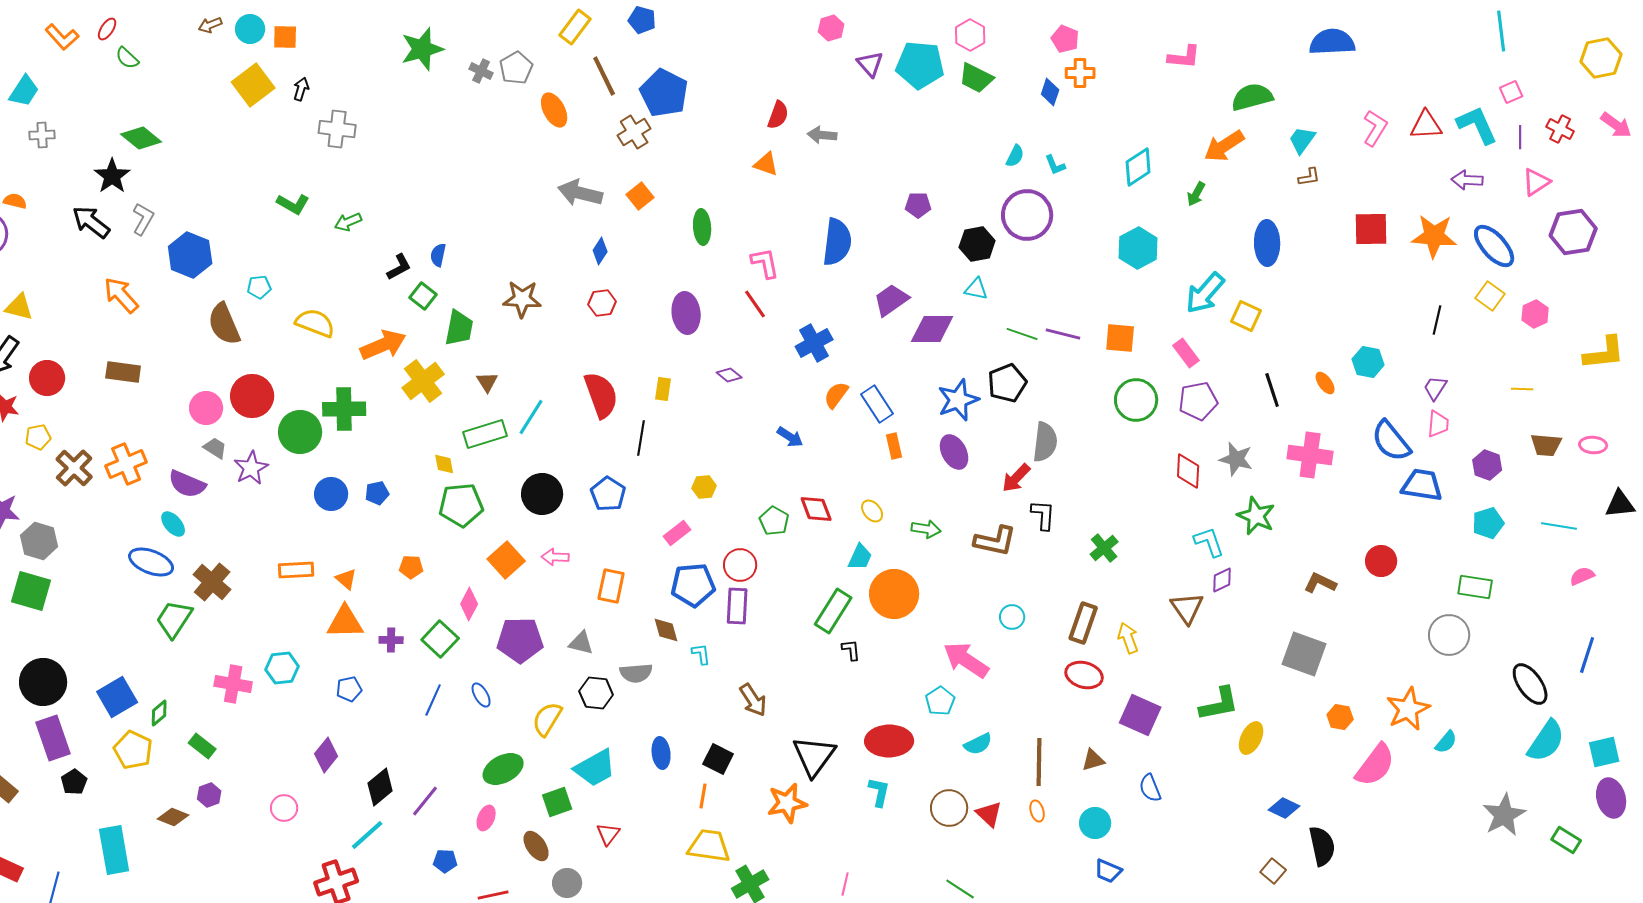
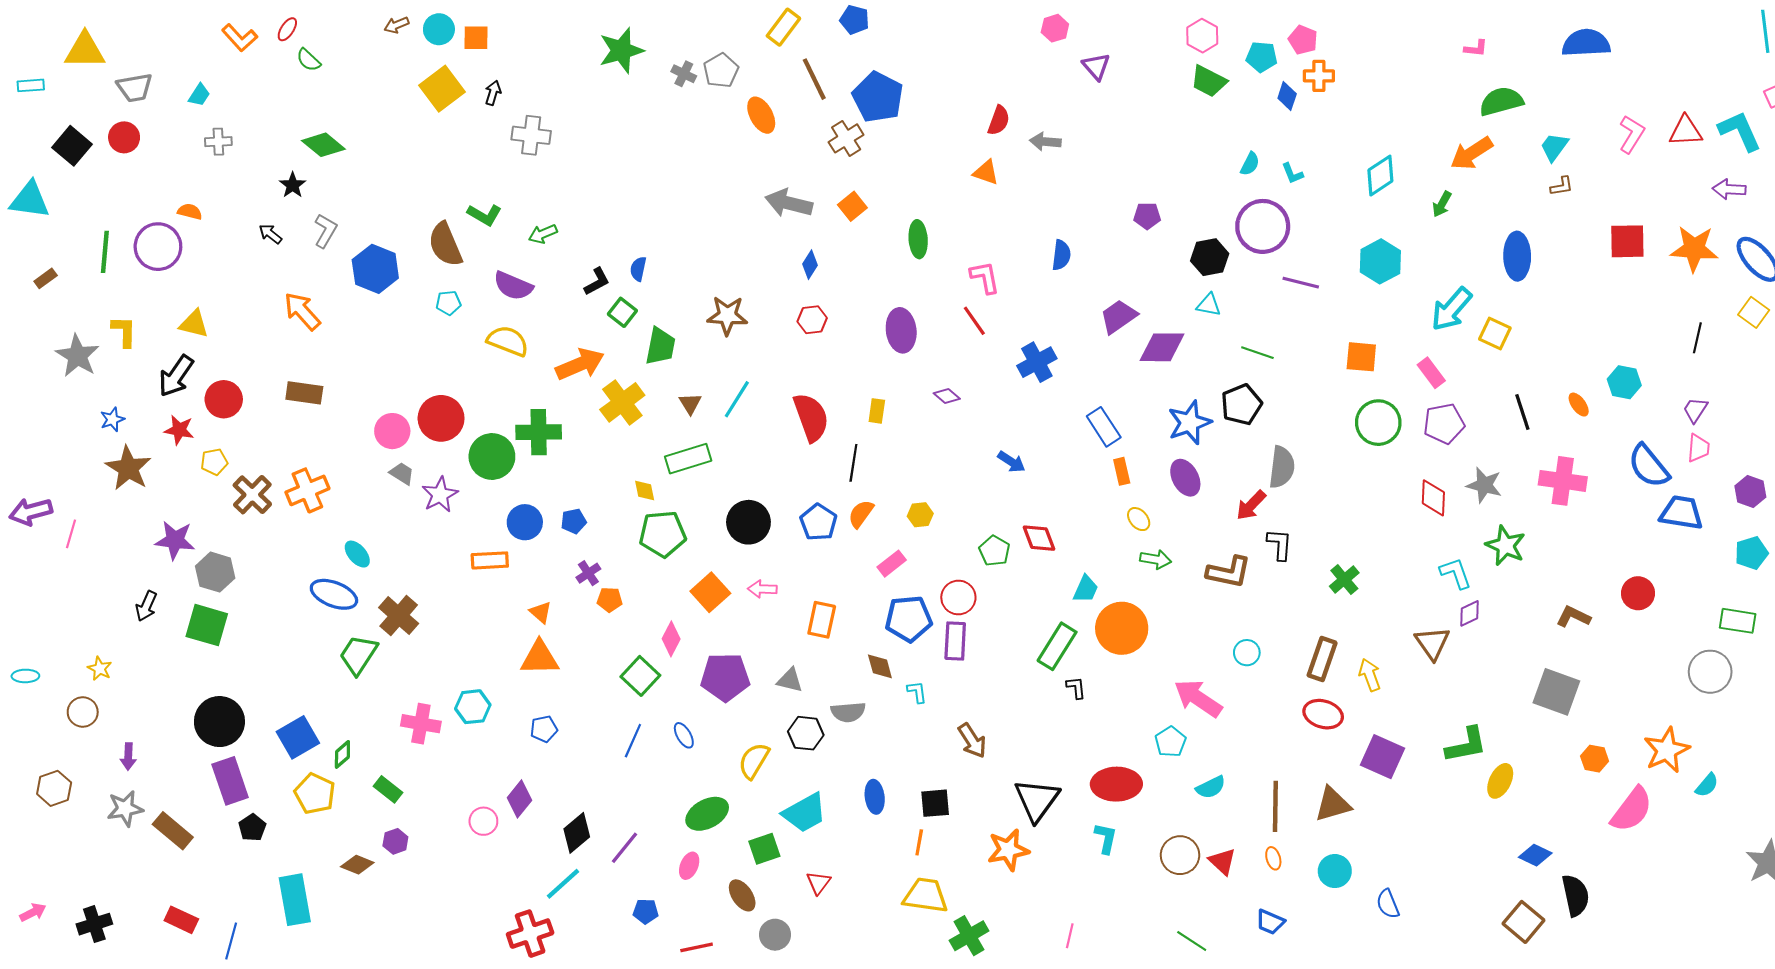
pink L-shape: (1184, 57) -> (1476, 48), moved, size x0.7
cyan pentagon: (920, 65) -> (1262, 57), moved, size x0.6
cyan trapezoid: (24, 91) -> (199, 95), size x0.7
black star: (112, 176) -> (293, 185), size x0.7
black arrow: (91, 222) -> (270, 234), size x0.6
blue semicircle: (837, 242) -> (1061, 255), size x0.6
brown semicircle: (224, 324) -> (445, 244), moved
purple line: (1063, 334) -> (1301, 283), moved
orange semicircle: (836, 395) -> (861, 514), moved
cyan line: (531, 417) -> (737, 399), moved
purple semicircle: (187, 484) -> (513, 286), moved
yellow ellipse: (872, 511) -> (1139, 519), moved
orange rectangle: (296, 570) -> (490, 560), moved
purple cross: (391, 640) -> (588, 573), moved, turned -35
black square: (718, 759) -> (935, 803), turned -32
brown triangle: (1093, 760) -> (1333, 804), size x1.5
blue semicircle: (1150, 788) -> (1388, 904), moved
pink circle: (284, 808) -> (483, 821), moved
blue trapezoid: (1108, 871) -> (1270, 922), moved
brown square: (1273, 871) -> (1524, 922), size x1.5

